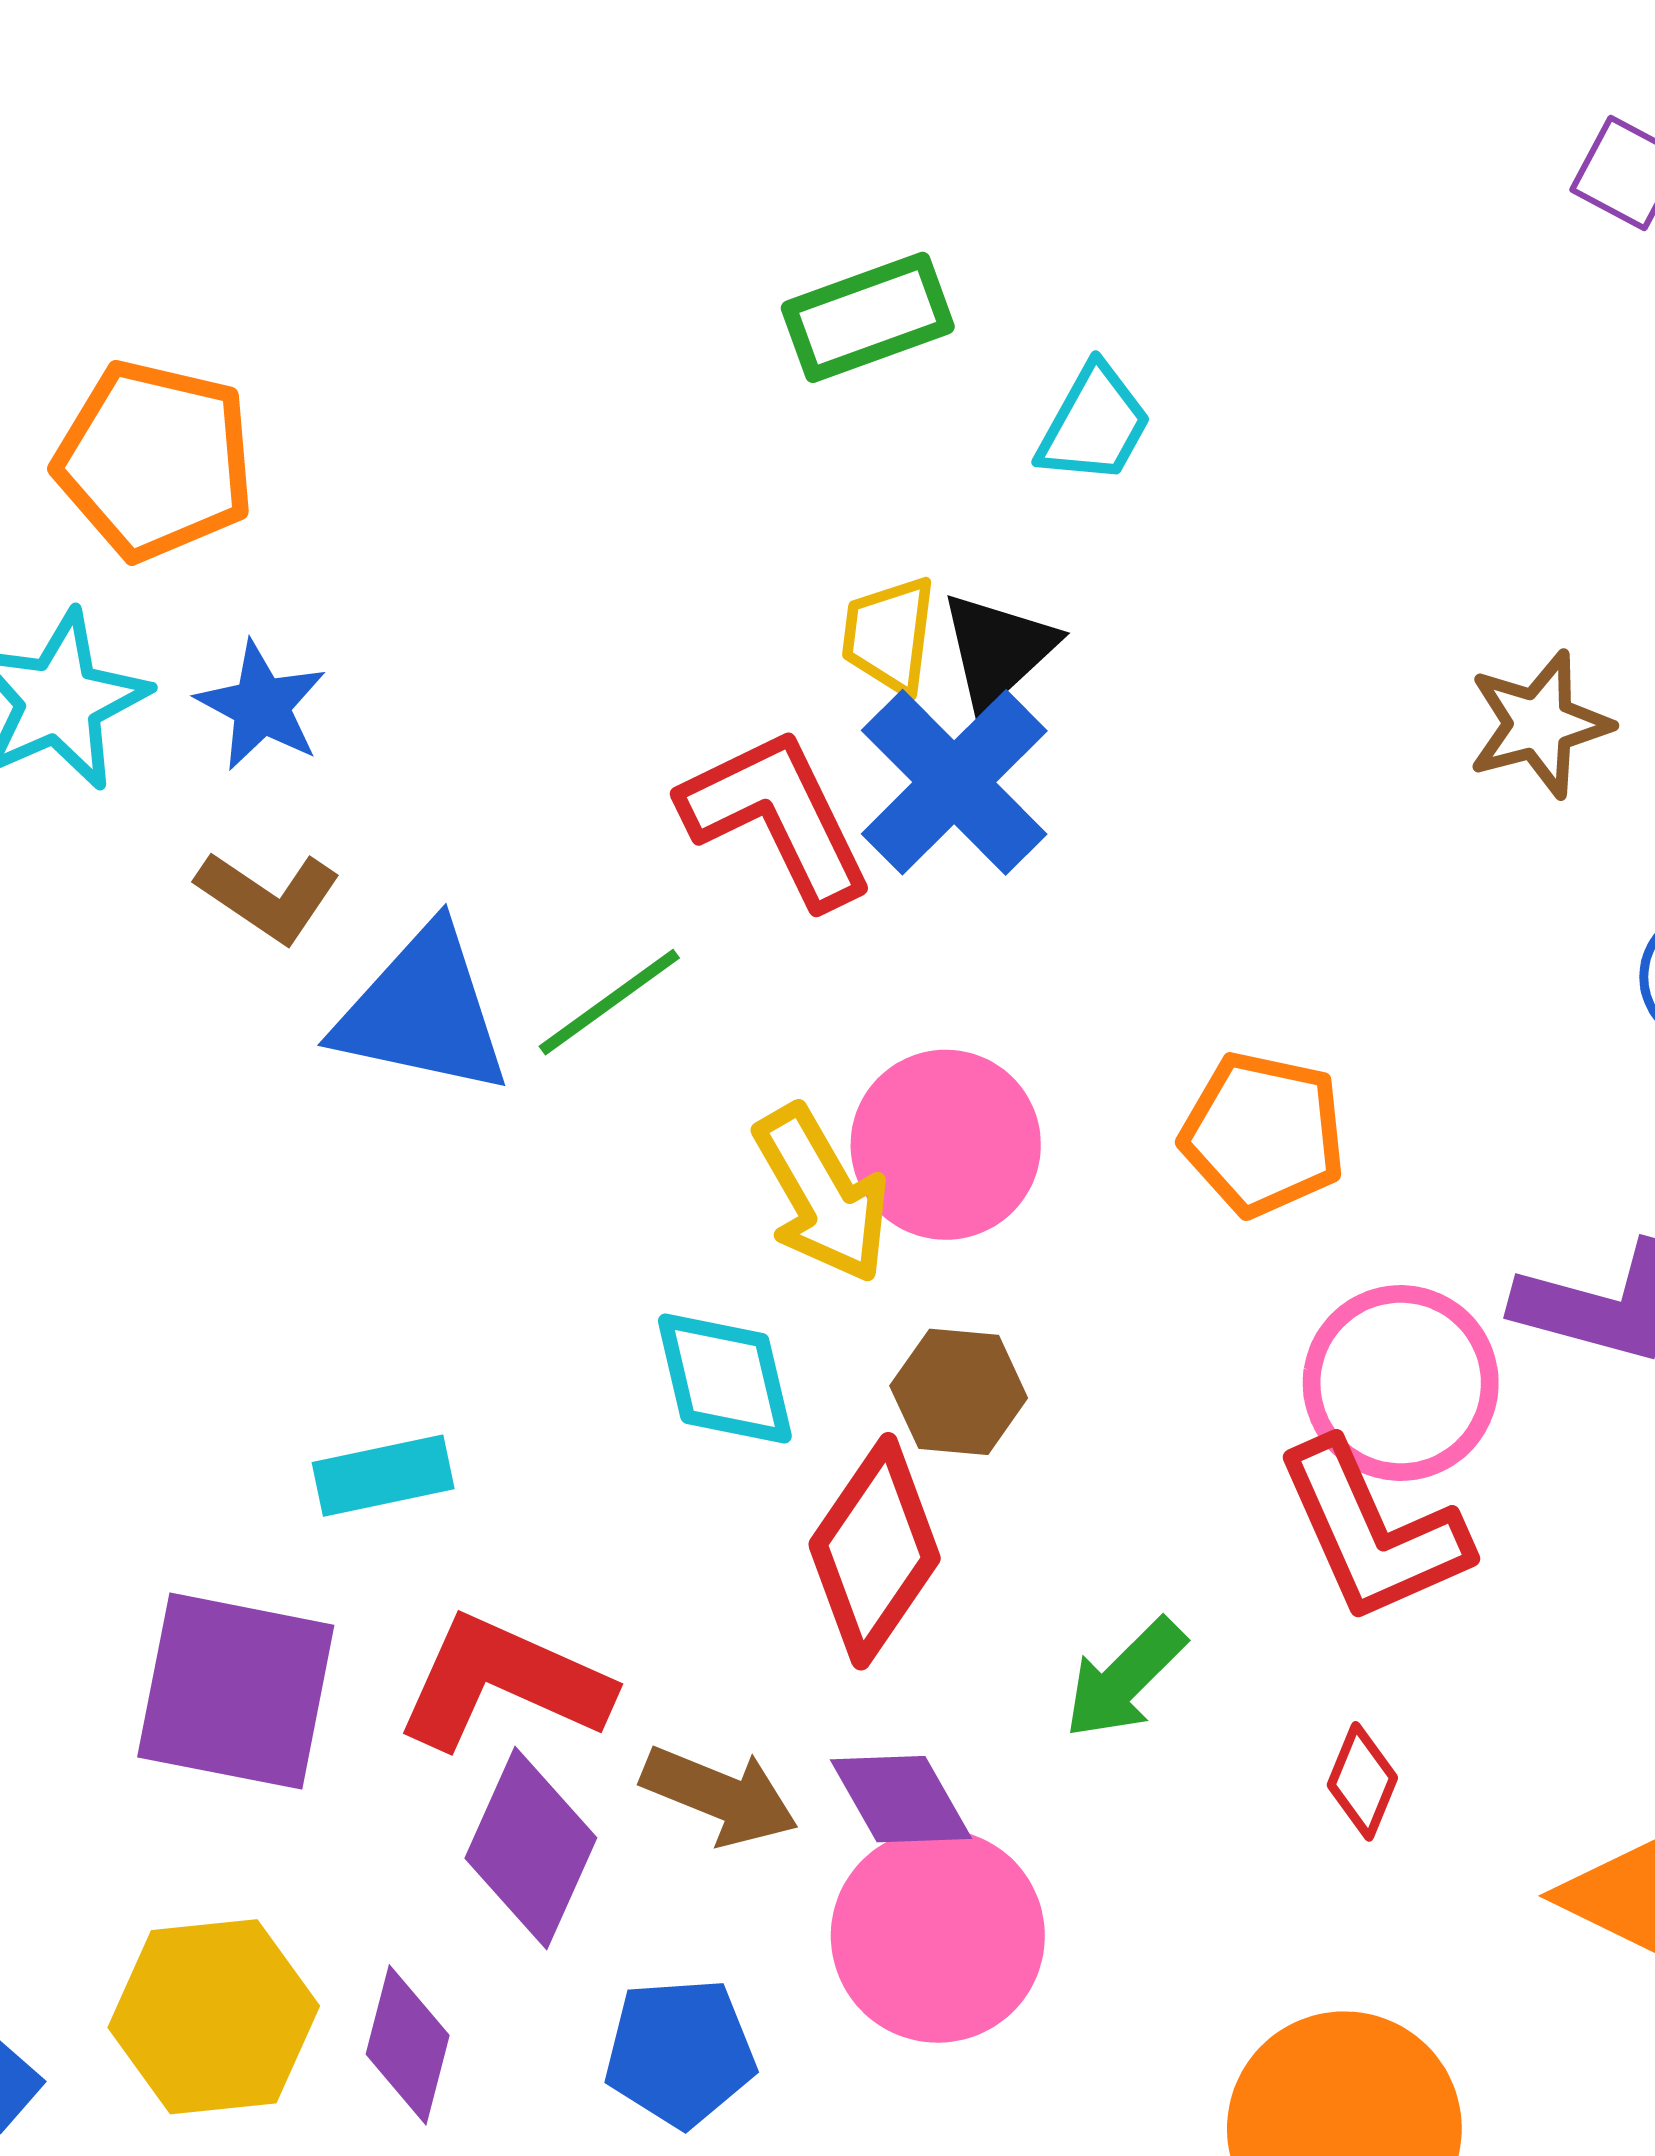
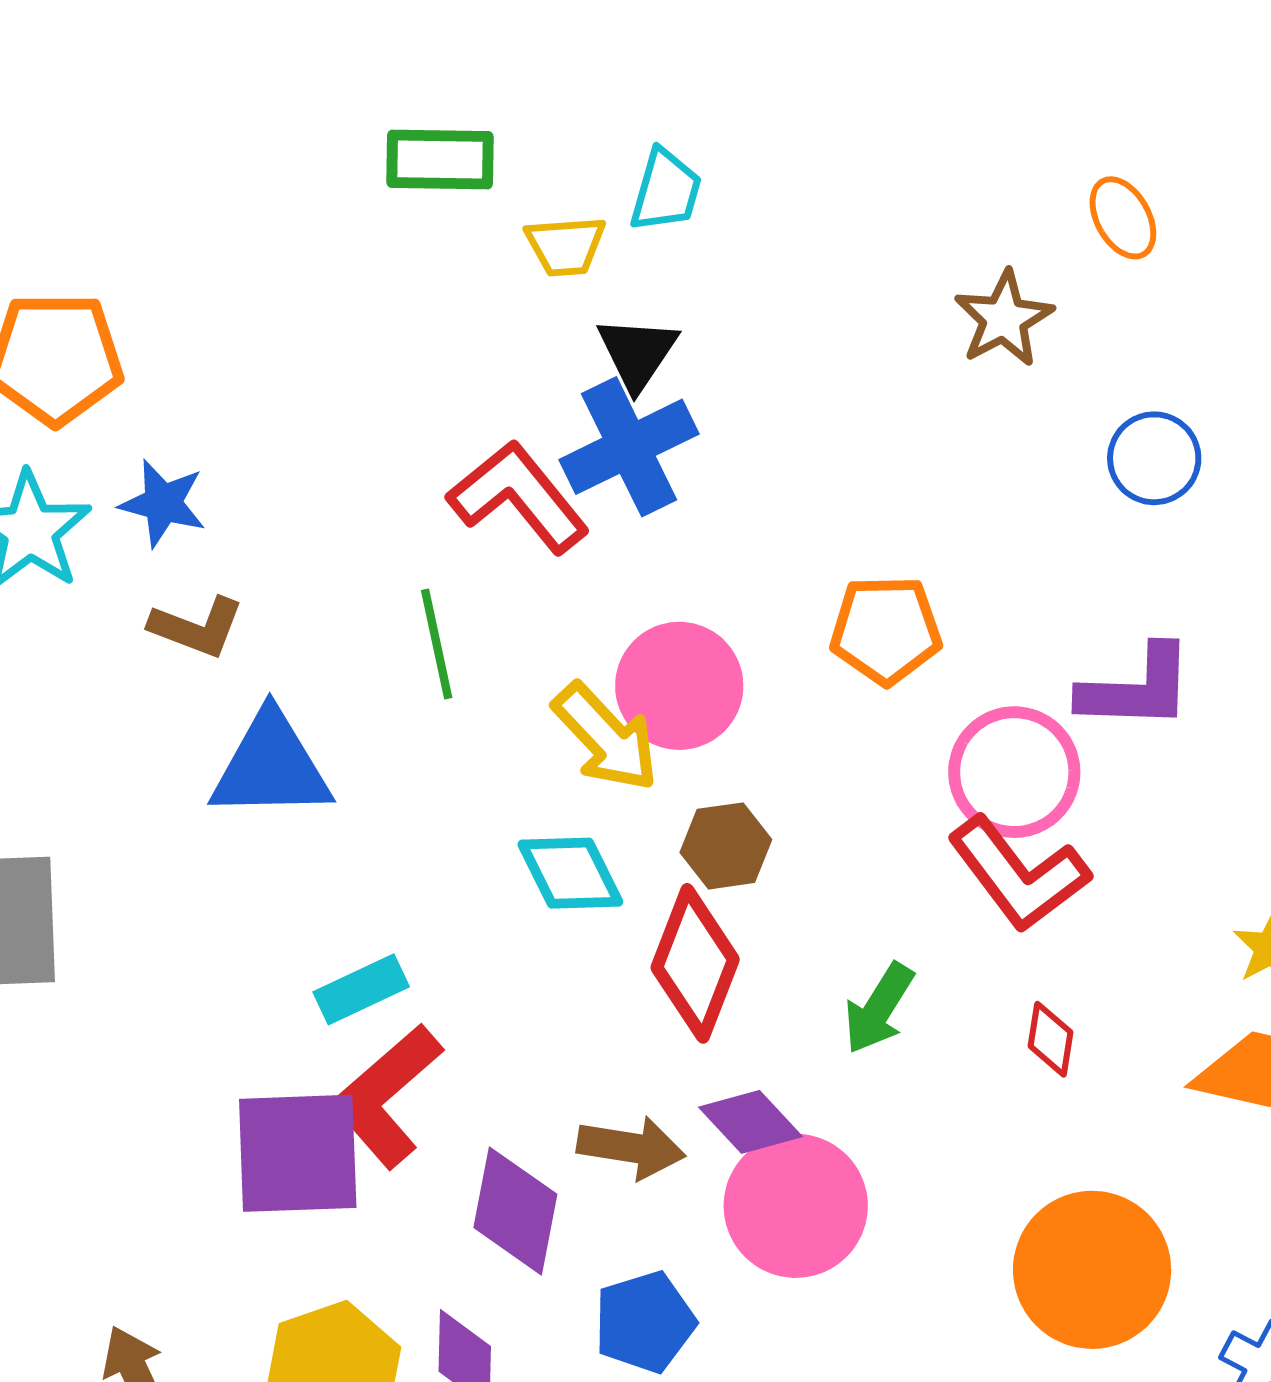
green rectangle: (868, 317) -> (440, 160), moved, turned 34
yellow trapezoid: (889, 635) -> (565, 246), moved, turned -88
blue cross: (954, 782) -> (629, 447), turned 32
green line: (609, 1002) -> (437, 644), turned -53
blue triangle: (423, 1011) -> (271, 766), moved
red L-shape: (503, 1683) -> (387, 1096), moved, turned -52

